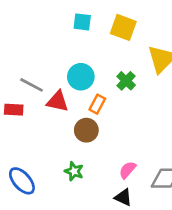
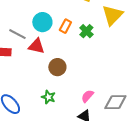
cyan circle: (81, 77) -> (42, 22), moved
orange rectangle: (97, 104) -> (65, 26), moved

